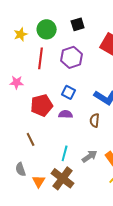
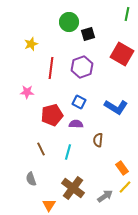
green circle: (47, 29) -> (69, 22), moved
brown semicircle: (95, 120) -> (98, 140), moved
cyan line: (65, 153) -> (68, 152), moved
gray arrow: (90, 156) -> (105, 196), moved
orange triangle: (39, 181) -> (49, 205), moved

